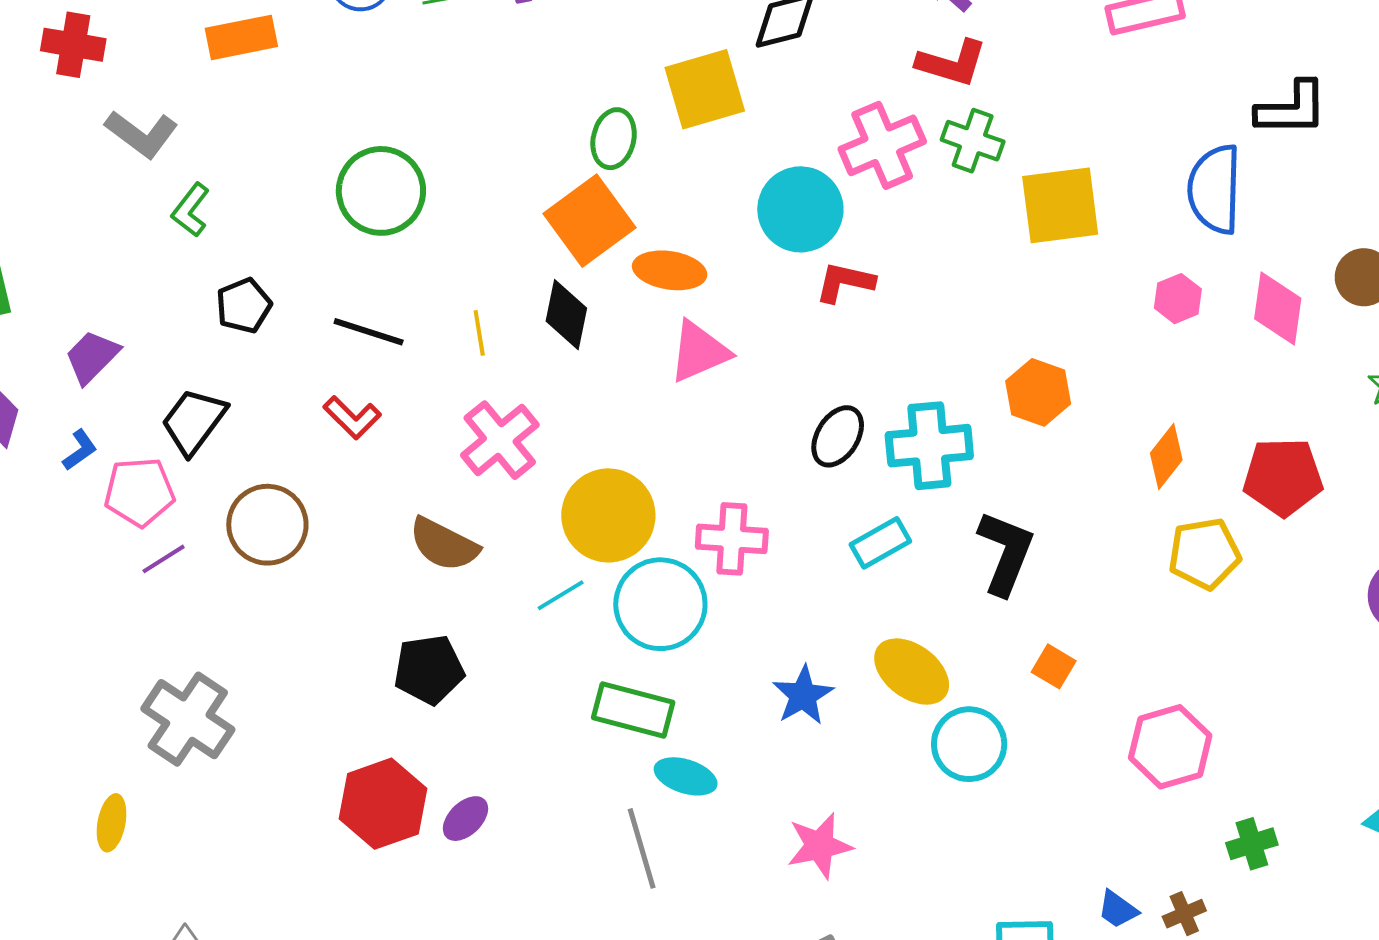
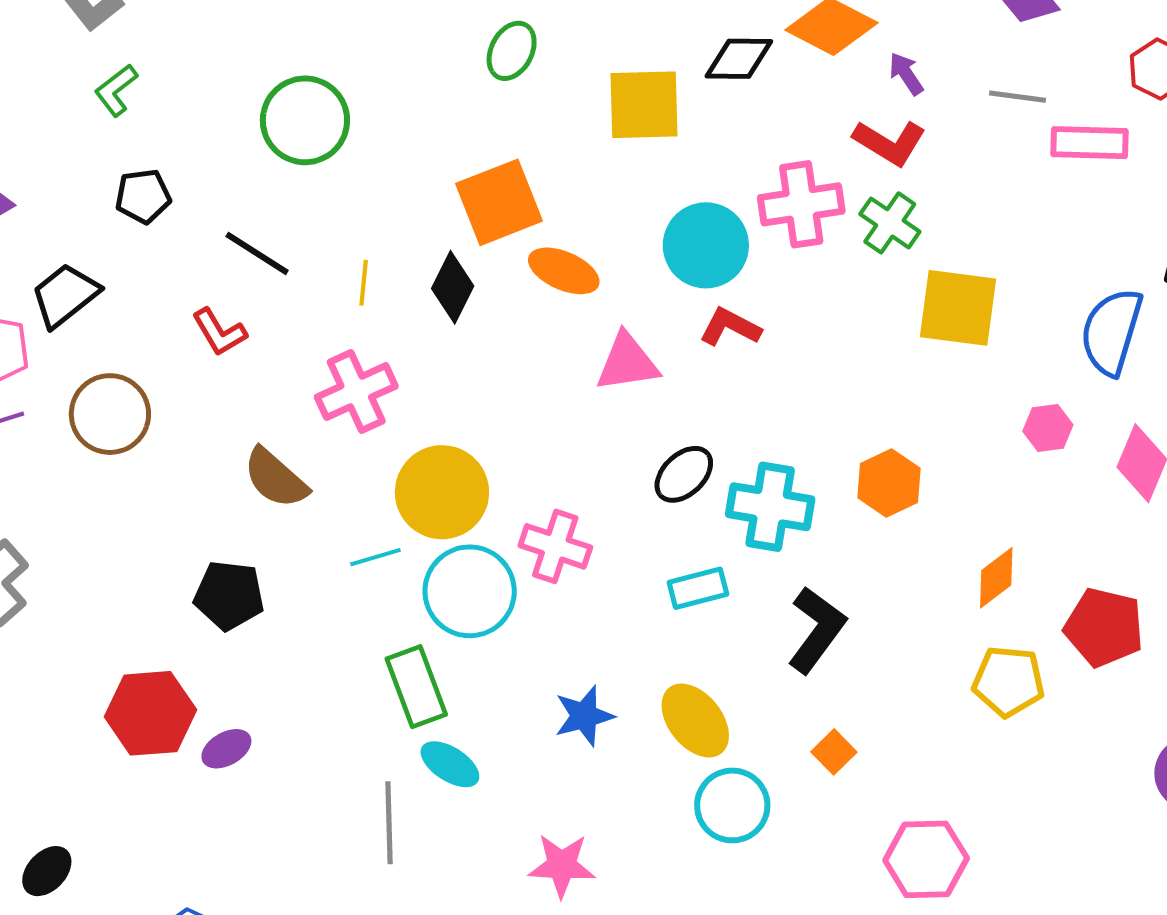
green ellipse: (614, 139) -> (512, 51), moved
pink triangle: (699, 352) -> (627, 362), moved
green rectangle: (633, 710) -> (416, 687), turned 40

